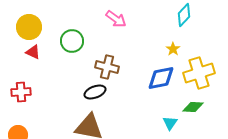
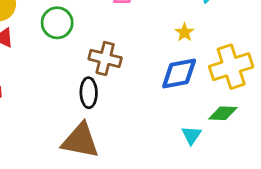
yellow star: (173, 49) -> (185, 32), moved
black ellipse: (95, 92) -> (89, 93), turned -70

